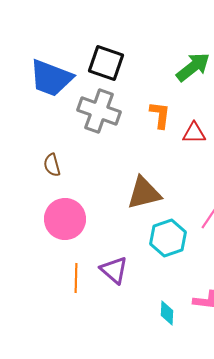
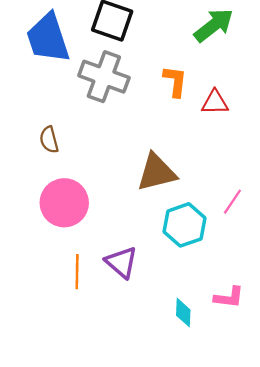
blue trapezoid: (51, 78) -> (48, 38), turned 51

